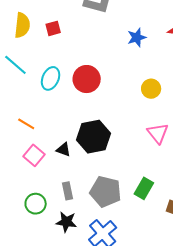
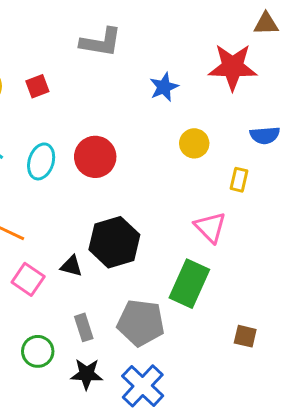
yellow circle: (151, 89) -> (194, 143), moved
green rectangle: (144, 188) -> (189, 284), moved, size x1.4

